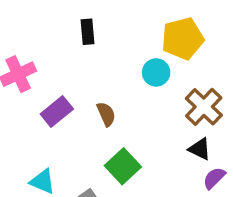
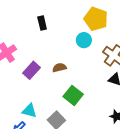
yellow pentagon: (183, 39) -> (96, 19), turned -30
brown semicircle: (106, 114) -> (59, 68), turned -72

